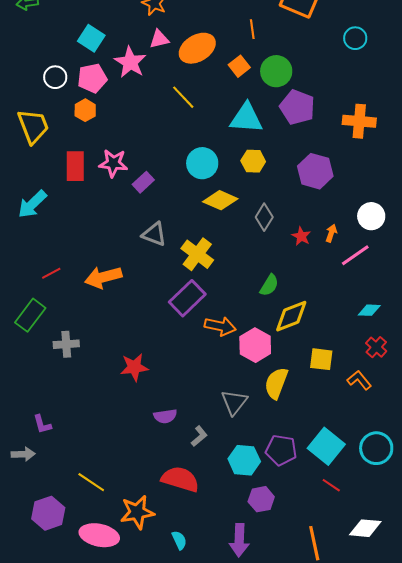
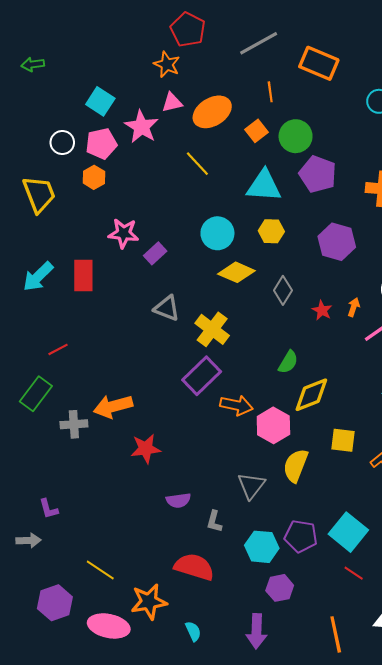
red rectangle: (75, 166) -> (83, 276), moved
orange arrow: (103, 277) -> (113, 406), moved
gray L-shape: (199, 436) -> (214, 521), turned 145

